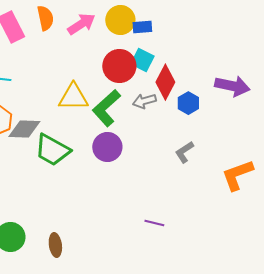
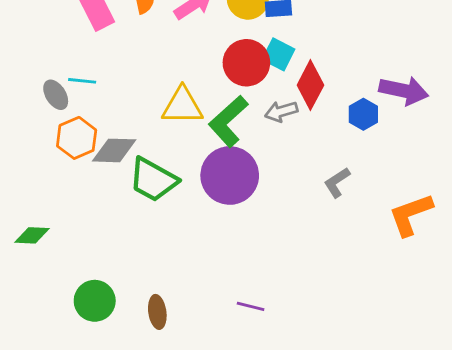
blue hexagon: (188, 103) -> (363, 114), moved
purple circle: (107, 147) -> (230, 176), size x1.4
purple line: (154, 223) -> (251, 306), moved

